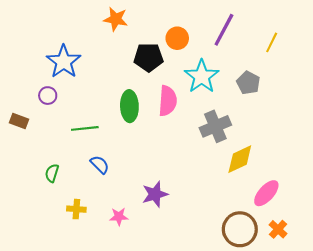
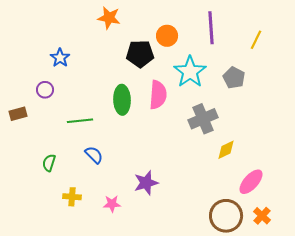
purple line: (224, 30) -> (211, 28), turned -32
blue star: (64, 62) -> (60, 58), size x0.6
brown rectangle: (19, 121) -> (18, 114), turned -36
yellow diamond: (240, 159) -> (226, 150), size x0.7

